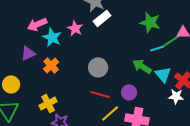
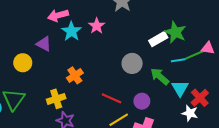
white rectangle: (102, 18) -> (158, 39), moved
purple triangle: (28, 53) -> (44, 44), turned 42
orange cross: (51, 65) -> (75, 75), moved
gray circle: (98, 67) -> (132, 63), moved
yellow circle: (11, 84) -> (23, 63), moved

